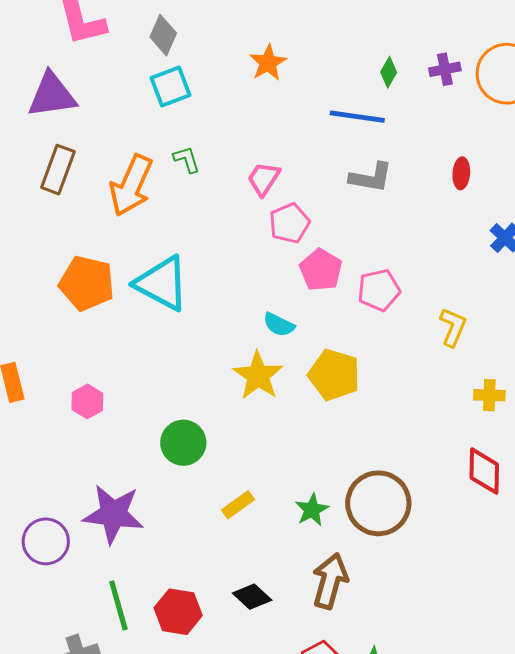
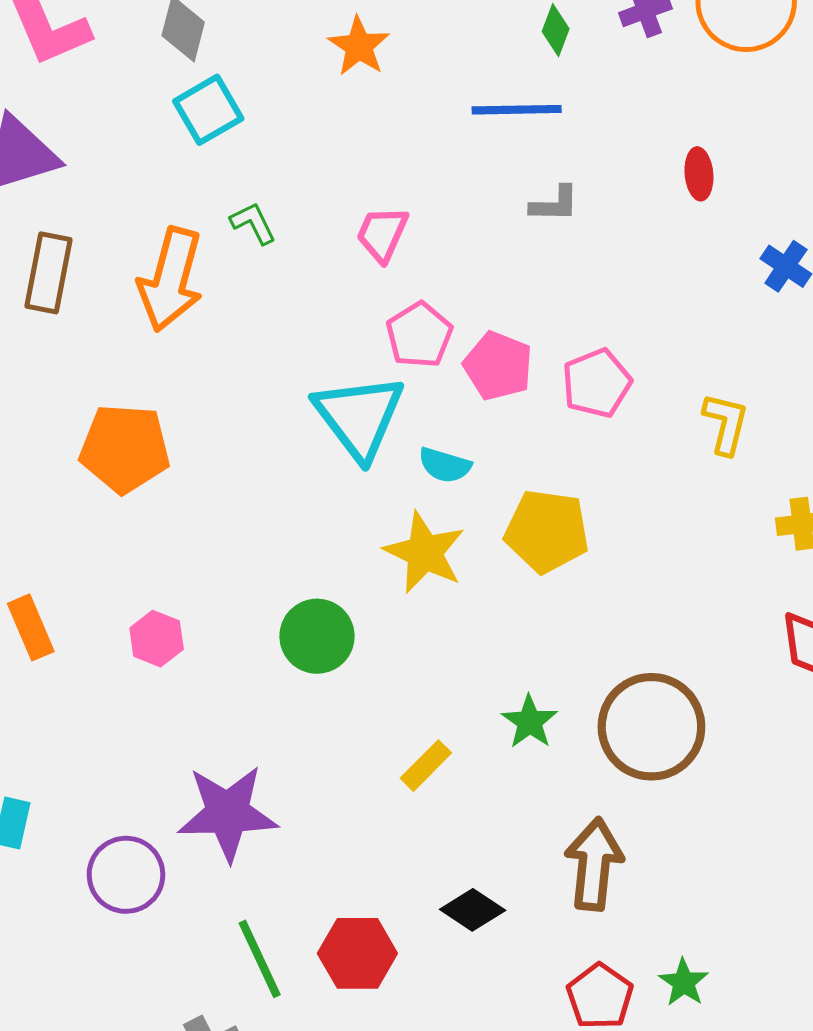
gray L-shape: (371, 177) -> (555, 204), size x0.7
pink pentagon: (289, 223) -> (419, 335), moved
cyan triangle: (162, 283) -> (359, 417), moved, turned 34
green circle: (183, 443) -> (317, 636), moved
green star: (312, 510) -> (530, 722), moved

